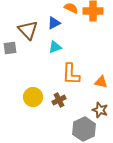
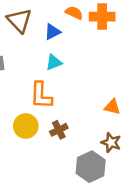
brown triangle: (28, 30) -> (19, 20), moved
orange L-shape: (71, 74) -> (41, 95), moved

